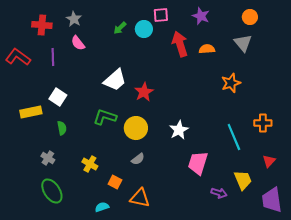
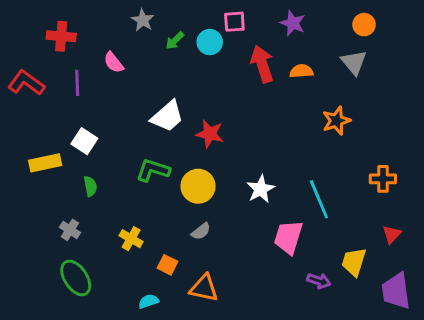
gray star: (74, 19) -> (143, 20), moved
red star: (144, 92) -> (210, 134), turned -30
cyan line: (234, 137) -> (319, 199), moved
yellow trapezoid: (243, 180) -> (354, 262), turned -140

